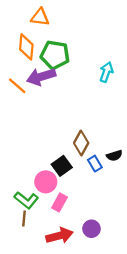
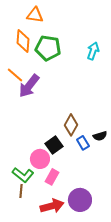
cyan arrow: (106, 72) -> (93, 51), moved
purple arrow: (41, 77) -> (29, 86), moved, turned -35
purple circle: (91, 229) -> (80, 200), size x1.5

